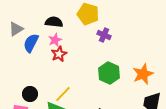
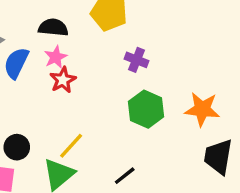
purple cross: (104, 35) -> (137, 60), moved
orange star: (143, 74) -> (202, 109), turned 30

